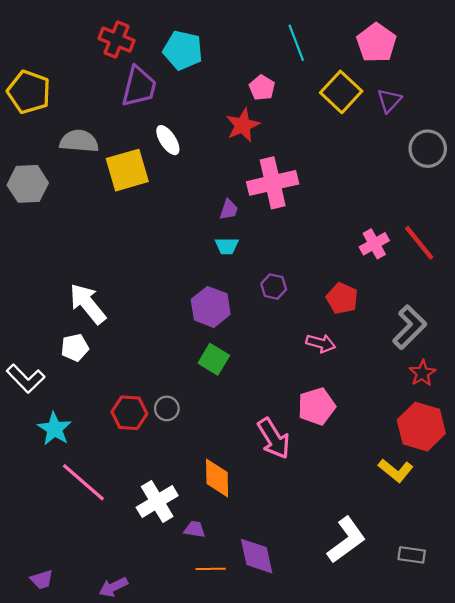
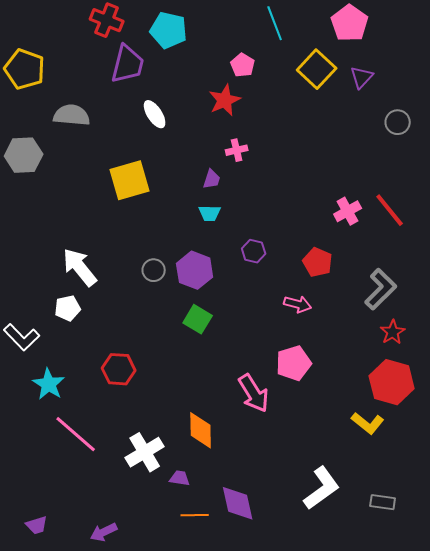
gray circle: (428, 149) -> (398, 122), size x0.7
yellow square: (127, 170) -> (130, 180), moved
pink cross: (273, 183) -> (237, 150), moved, size x0.5
gray circle: (167, 408) -> (154, 270), moved

